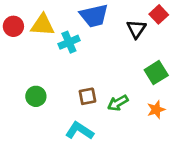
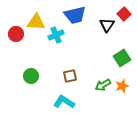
red circle: (13, 26) -> (16, 34), moved
green arrow: (118, 103) -> (103, 85), moved

